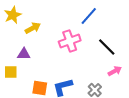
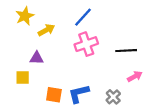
blue line: (89, 16) -> (83, 17), moved
black line: (107, 47) -> (126, 51), turned -48

